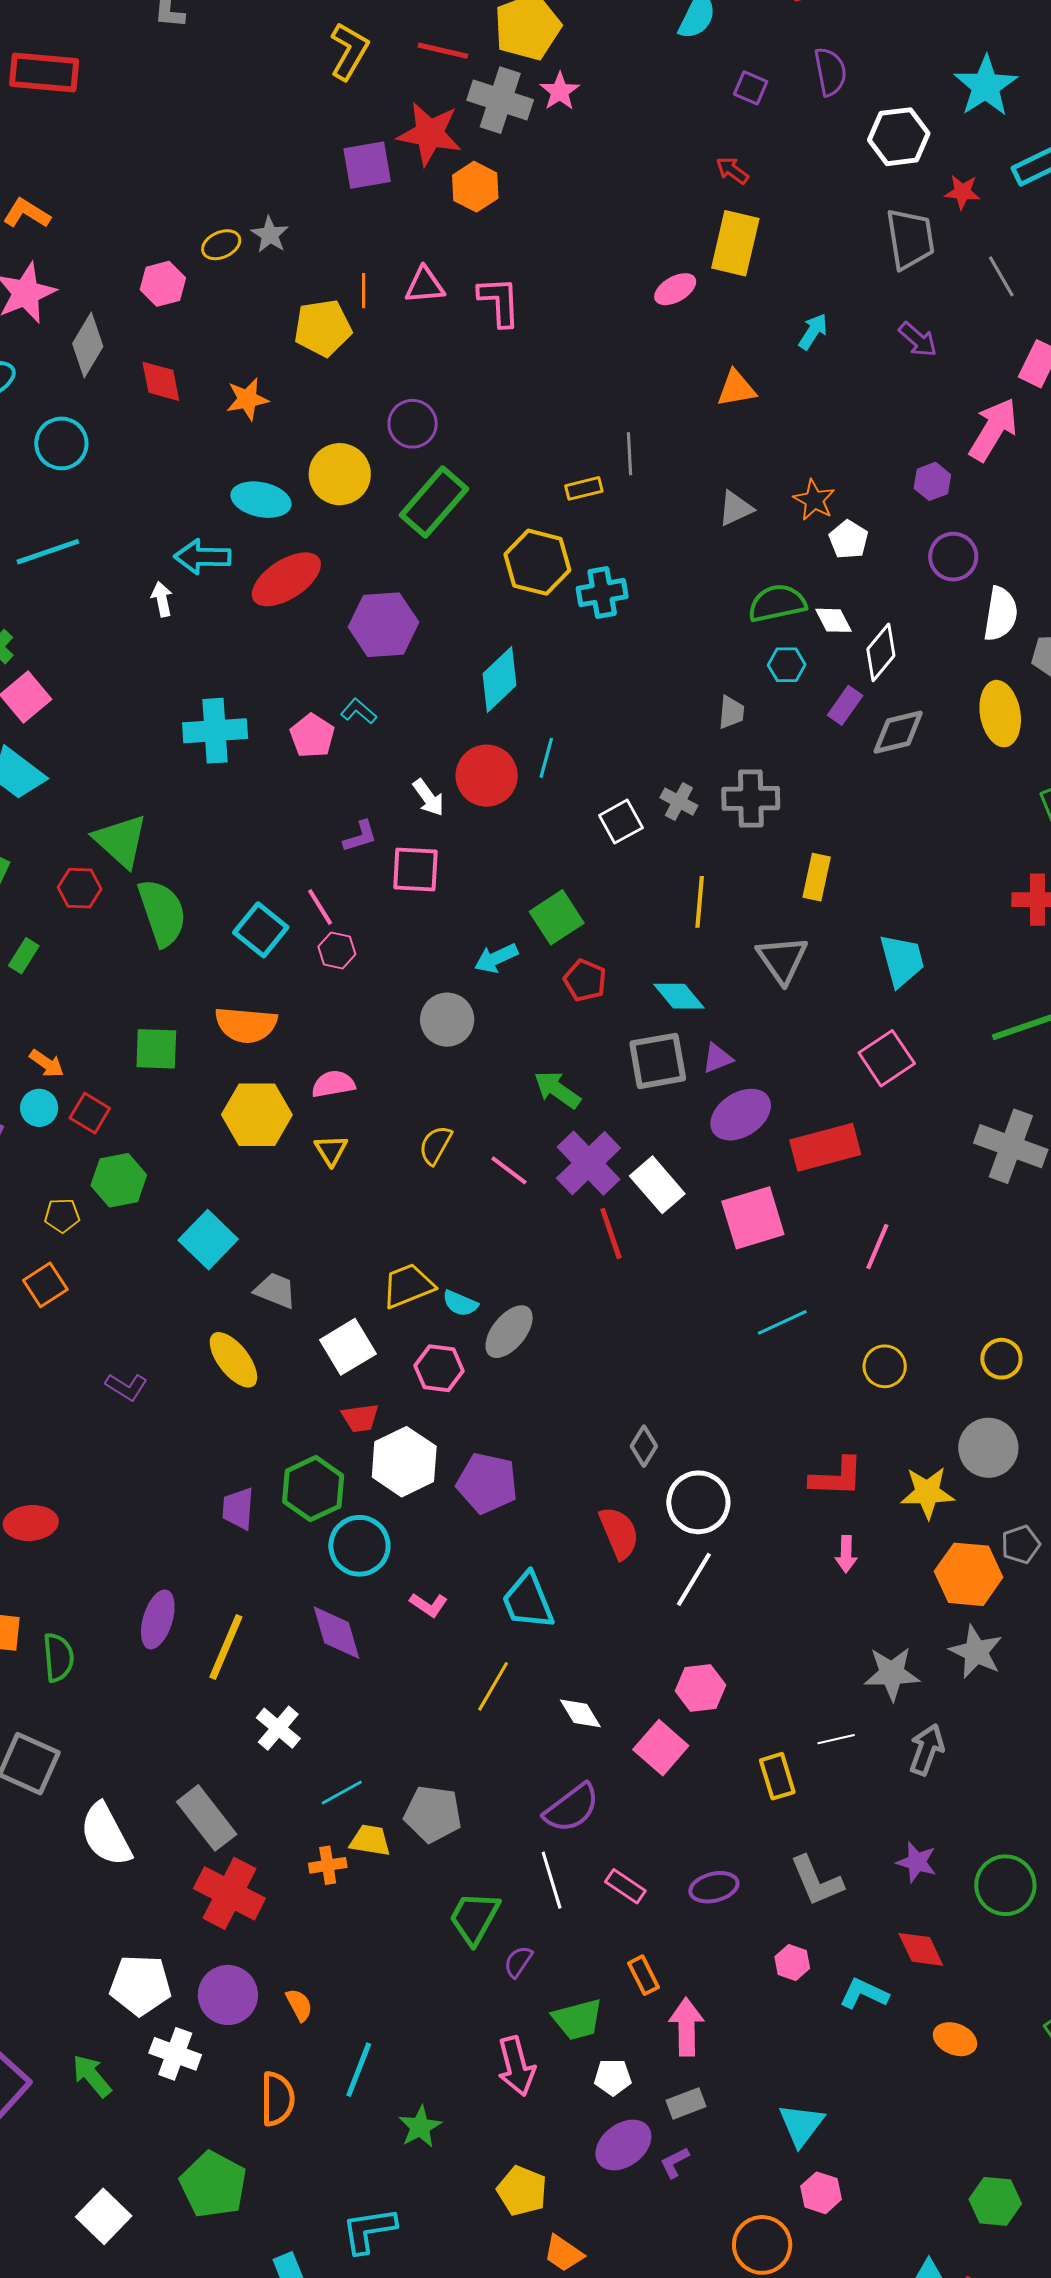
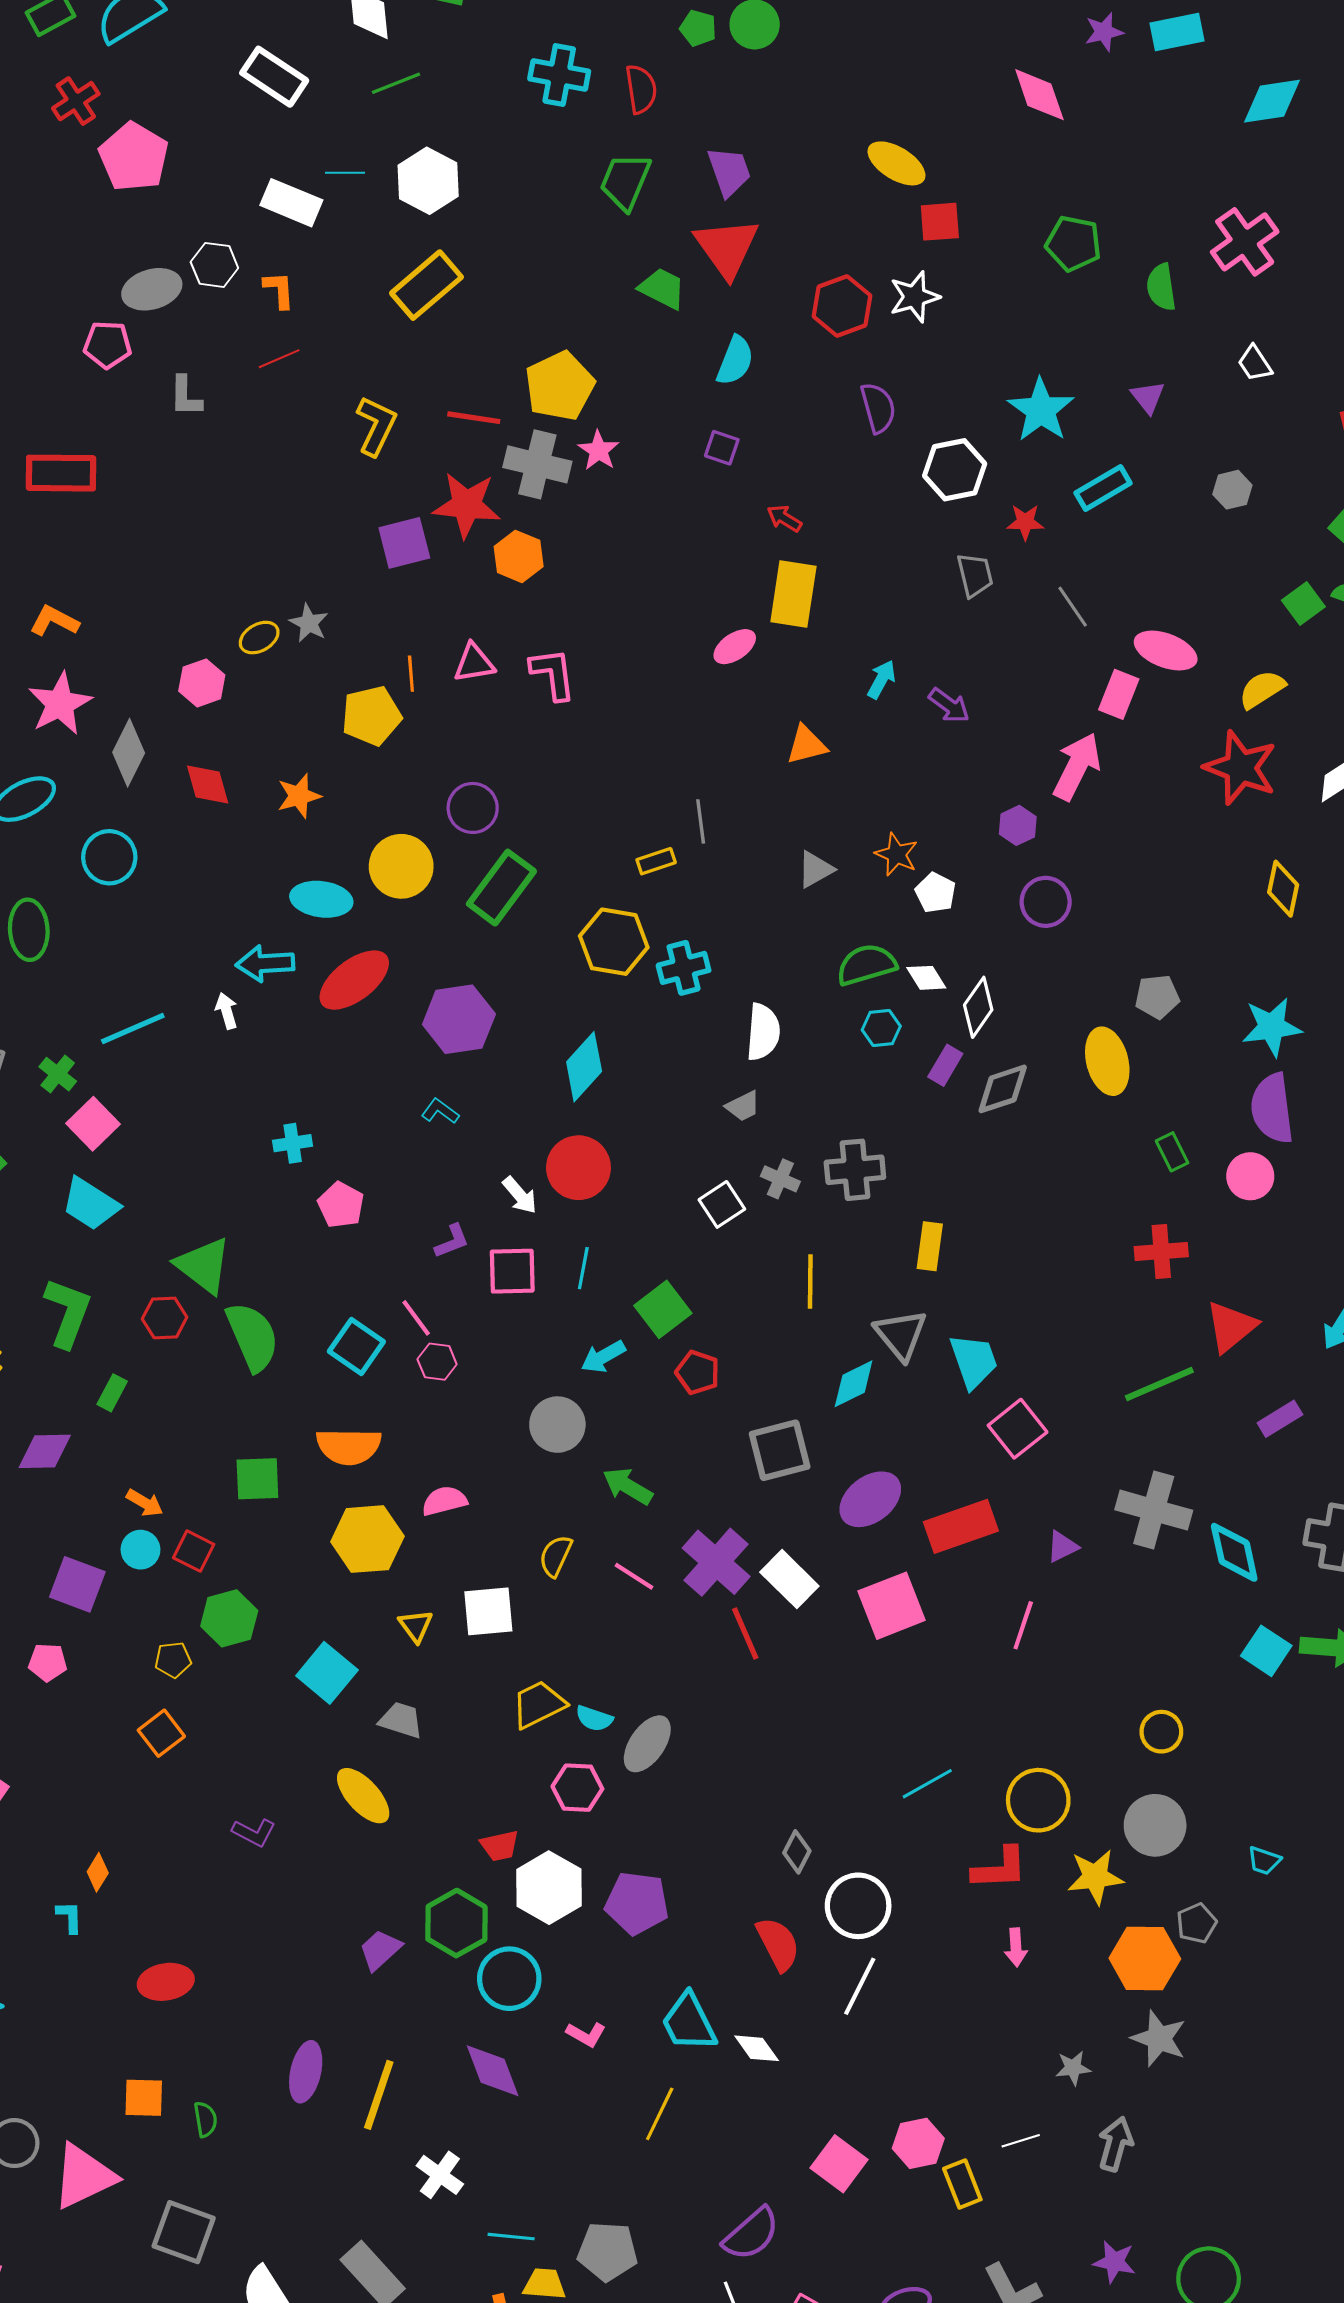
purple square: (751, 88) -> (722, 448), moved
gray trapezoid: (910, 239) -> (975, 575), size x0.7
purple arrow: (918, 340) -> (949, 705), moved
cyan line: (48, 552) -> (133, 1028), moved
white semicircle: (1001, 614) -> (763, 1032), moved
gray trapezoid: (731, 712) -> (743, 1106), moved, turned 63
cyan cross: (215, 731) -> (293, 1143), size x0.6
pink pentagon: (312, 736) -> (341, 1205), moved
cyan line: (546, 758) -> (583, 1268), moved
cyan trapezoid: (902, 960) -> (974, 1361), moved
cyan diamond: (679, 996) -> (854, 1384), moved, turned -72
purple triangle: (717, 1058) -> (1062, 1547), moved
green arrow: (557, 1090) -> (628, 1486), moved
yellow triangle: (331, 1150) -> (416, 1626), moved
cyan line: (782, 1322) -> (927, 1784), moved
white square: (348, 1347) -> (488, 1611), moved, turned 30
yellow circle: (885, 1366) -> (1038, 1800), moved, size x1.4
purple trapezoid: (238, 1509) -> (380, 1950), turned 48
green semicircle: (58, 1657) -> (205, 2119), size x0.7
gray star: (892, 1674) -> (1073, 2068), size x0.6
pink hexagon: (700, 1688) -> (918, 2143), moved
white diamond: (580, 1713) -> (757, 2048), moved
cyan line: (342, 1792) -> (511, 2237), turned 39

